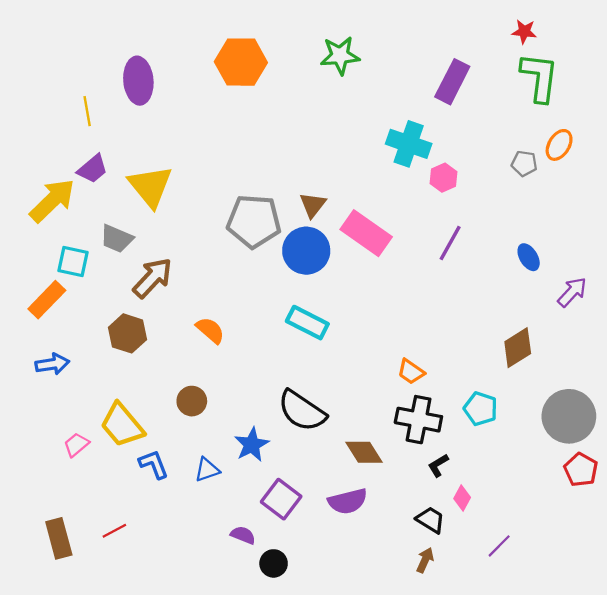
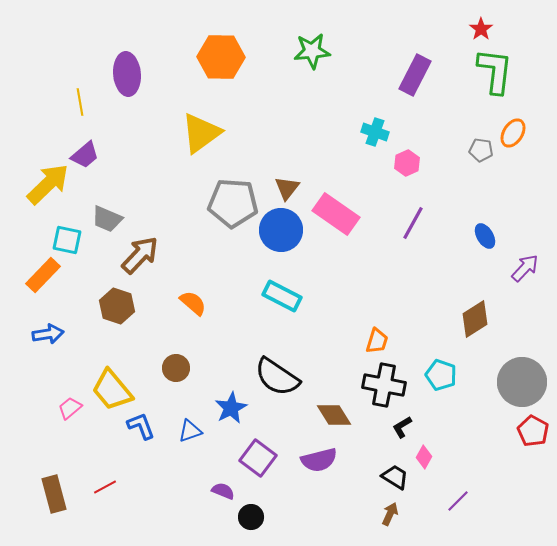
red star: (524, 32) -> (481, 29), turned 30
cyan cross: (409, 144) -> (375, 132), size x0.7
yellow triangle: (150, 186) -> (201, 133), moved, turned 33
orange trapezoid: (411, 372) -> (377, 341), turned -108

